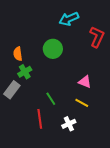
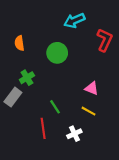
orange semicircle: (18, 54) -> (19, 43), moved

